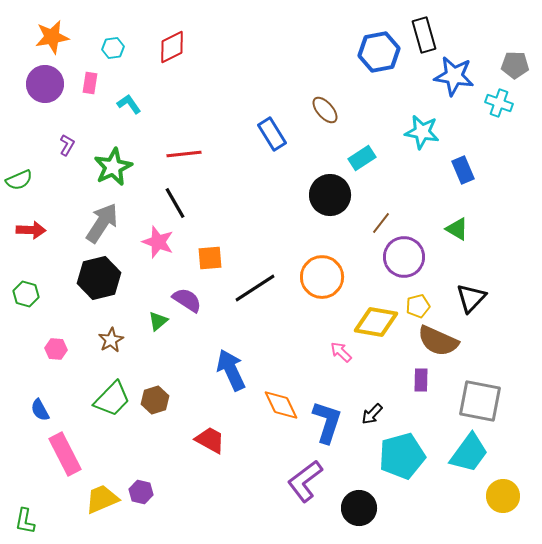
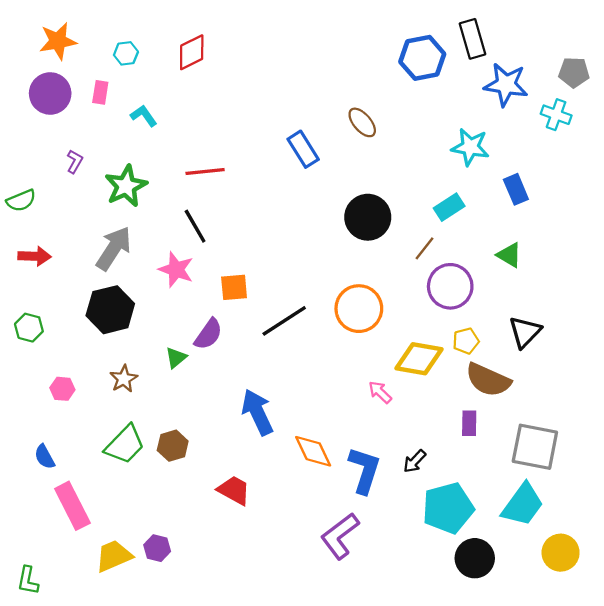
cyan rectangle: (362, 158) -> (449, 207), moved
purple semicircle: (187, 300) -> (208, 334), turned 92
black circle: (359, 508) -> (475, 558), moved

